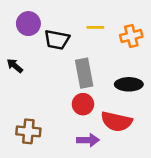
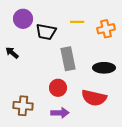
red circle: (83, 104) -> (58, 88), moved
purple arrow: (88, 140) -> (60, 113), moved

